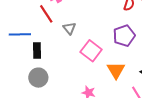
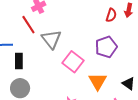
gray triangle: (69, 28) -> (51, 39), size x1.5

